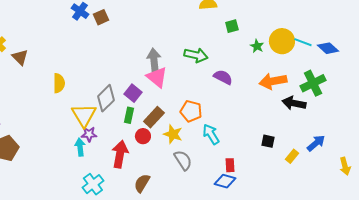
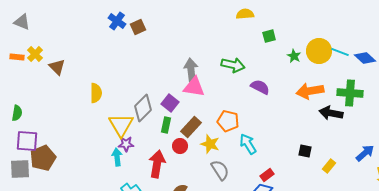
pink triangle: (157, 77) -> (194, 87), turned -30
green cross: (313, 83) -> (350, 93), turned 30
blue arrow: (316, 143) -> (365, 153), moved
red rectangle: (230, 165) -> (267, 175), turned 56

